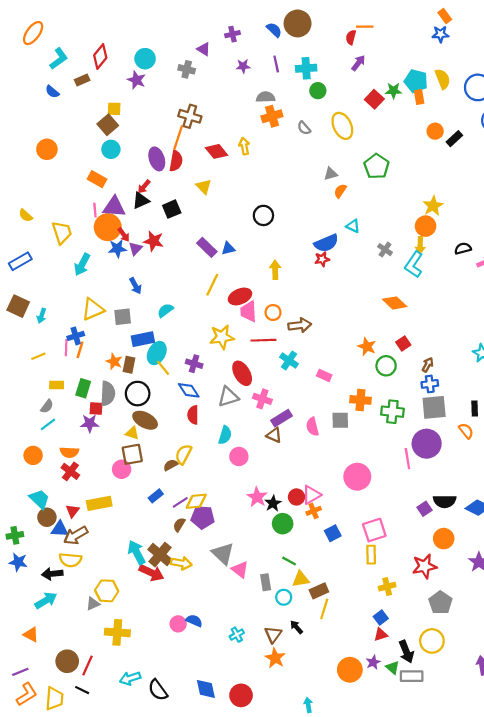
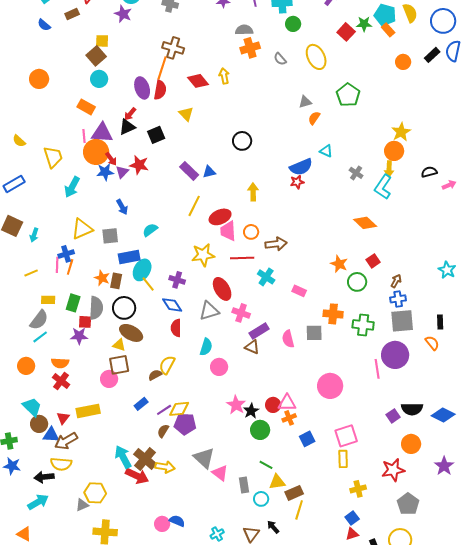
orange rectangle: (419, 97) -> (388, 30), turned -32
black rectangle: (454, 139) -> (432, 55), moved
gray semicircle: (47, 406) -> (39, 320), size x1.5
pink triangle: (311, 495) -> (287, 403), turned 30

